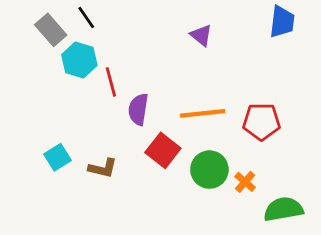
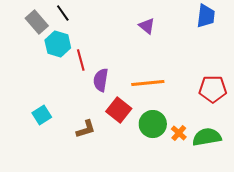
red pentagon: (261, 122) -> (213, 89), moved
brown L-shape: (103, 168) -> (86, 129), moved, turned -30
green semicircle: (283, 209) -> (207, 137), moved

